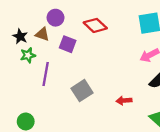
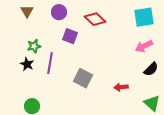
brown triangle: (42, 34) -> (27, 11), moved, turned 40
black star: (20, 36) -> (27, 64), moved
gray square: (82, 91) -> (83, 78), turned -30

